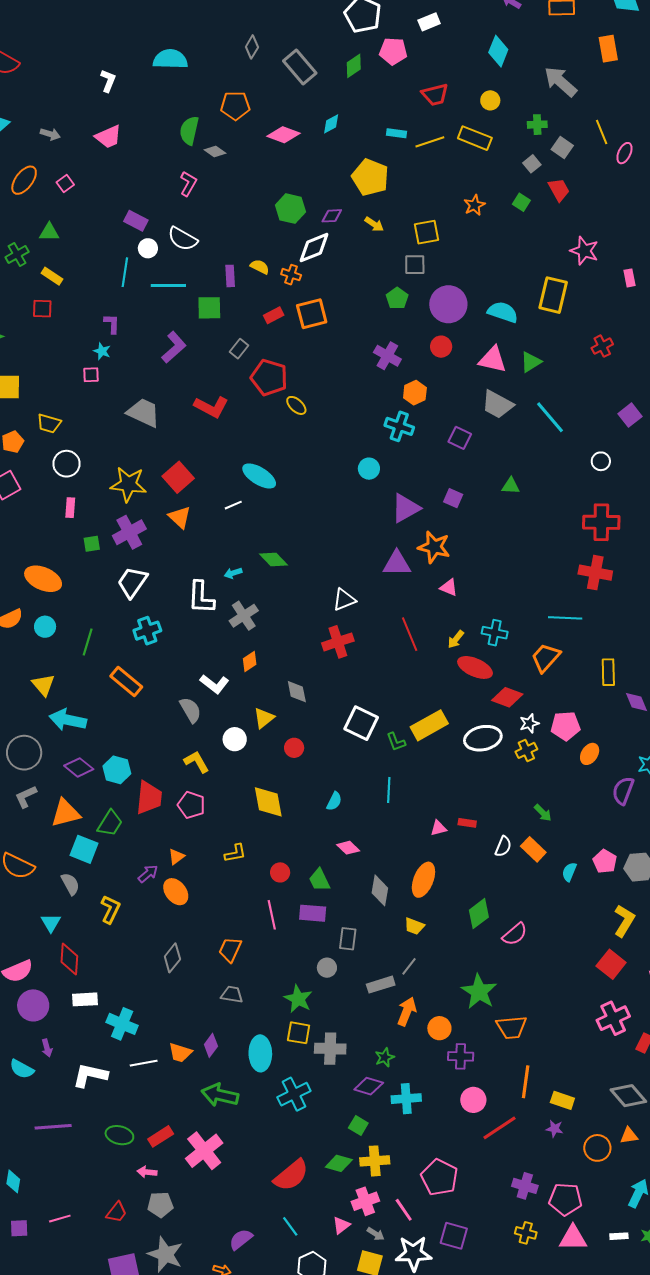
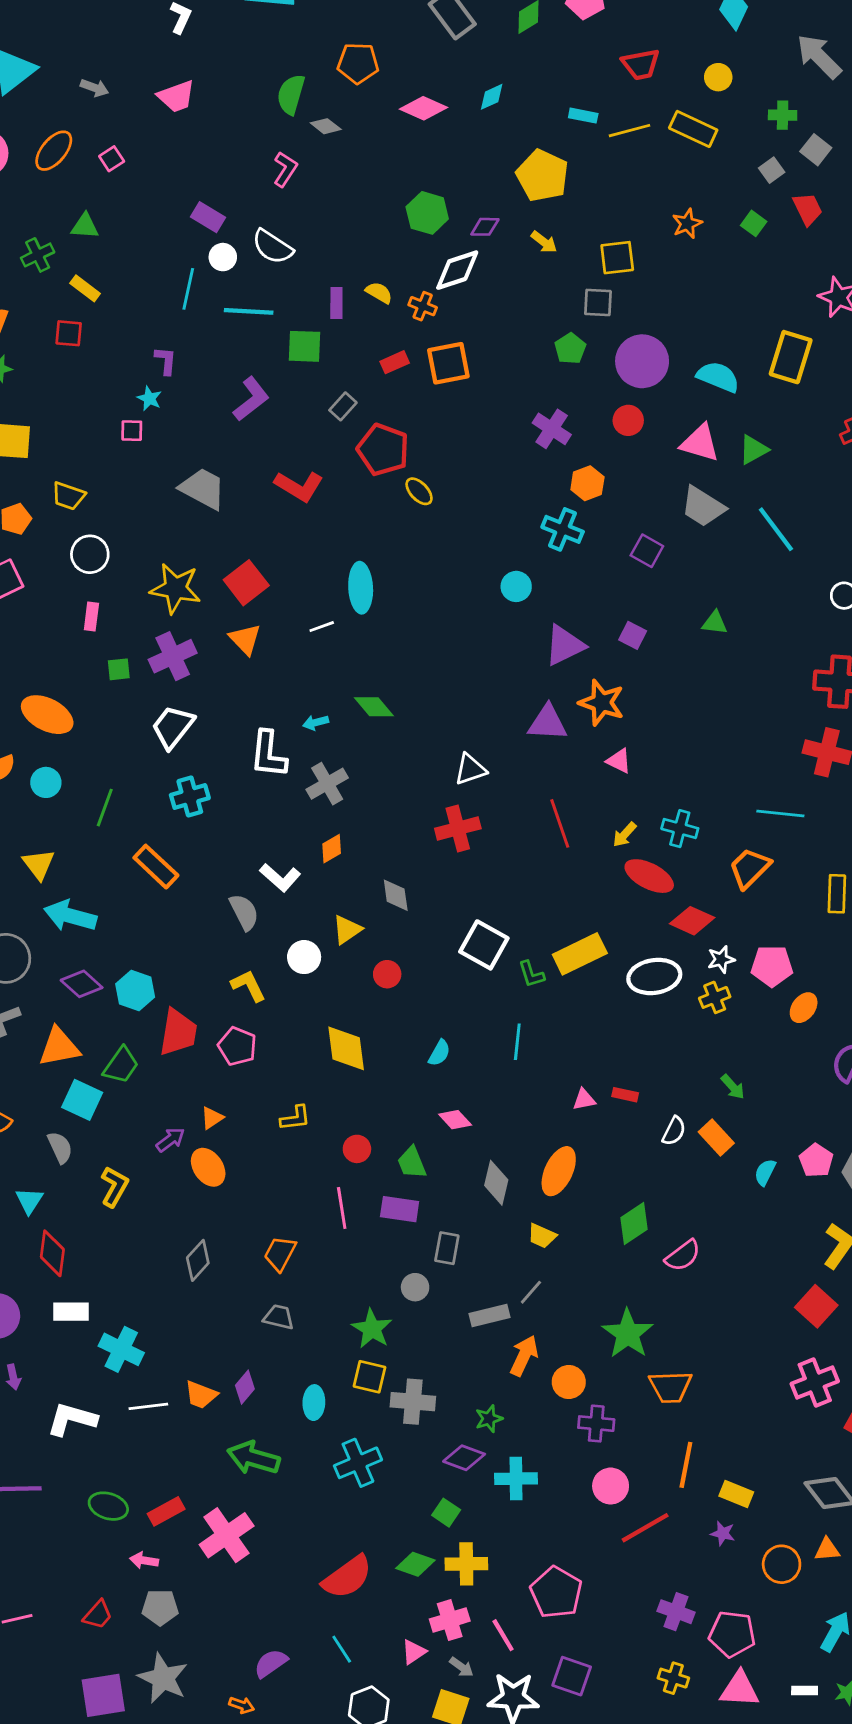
cyan ellipse: (259, 476) -> (361, 588), turned 52
cyan ellipse: (260, 1053) -> (314, 1403), size x0.7

